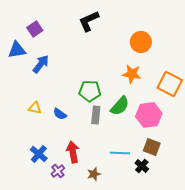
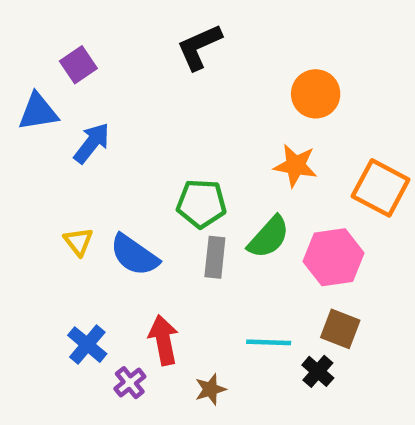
yellow triangle: (35, 108) -> (78, 242), turned 40
blue semicircle: (60, 114) -> (134, 255), size x1.6

